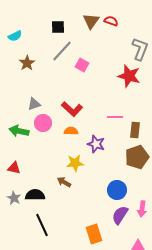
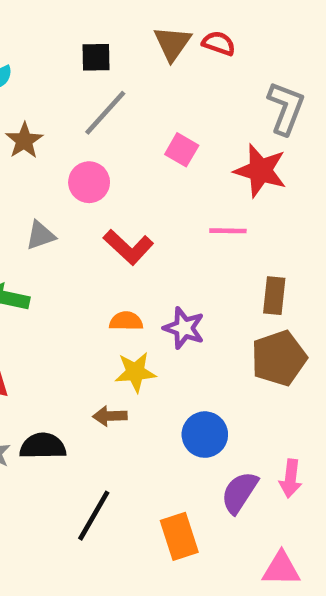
pink square: (82, 65) -> (182, 150), moved
pink line: (115, 117) -> (228, 231), moved
pink circle: (43, 123) -> (89, 182), moved
orange semicircle: (71, 131) -> (126, 321), moved
brown arrow: (64, 182) -> (110, 416), turned -32
blue circle: (117, 190) -> (205, 435), moved
black line: (42, 225) -> (94, 516), moved, turned 55

